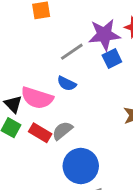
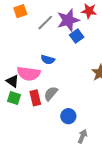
gray line: (72, 52) -> (45, 23), moved
red rectangle: (40, 133) -> (35, 98), turned 56
blue circle: (81, 166) -> (68, 116), size x0.6

